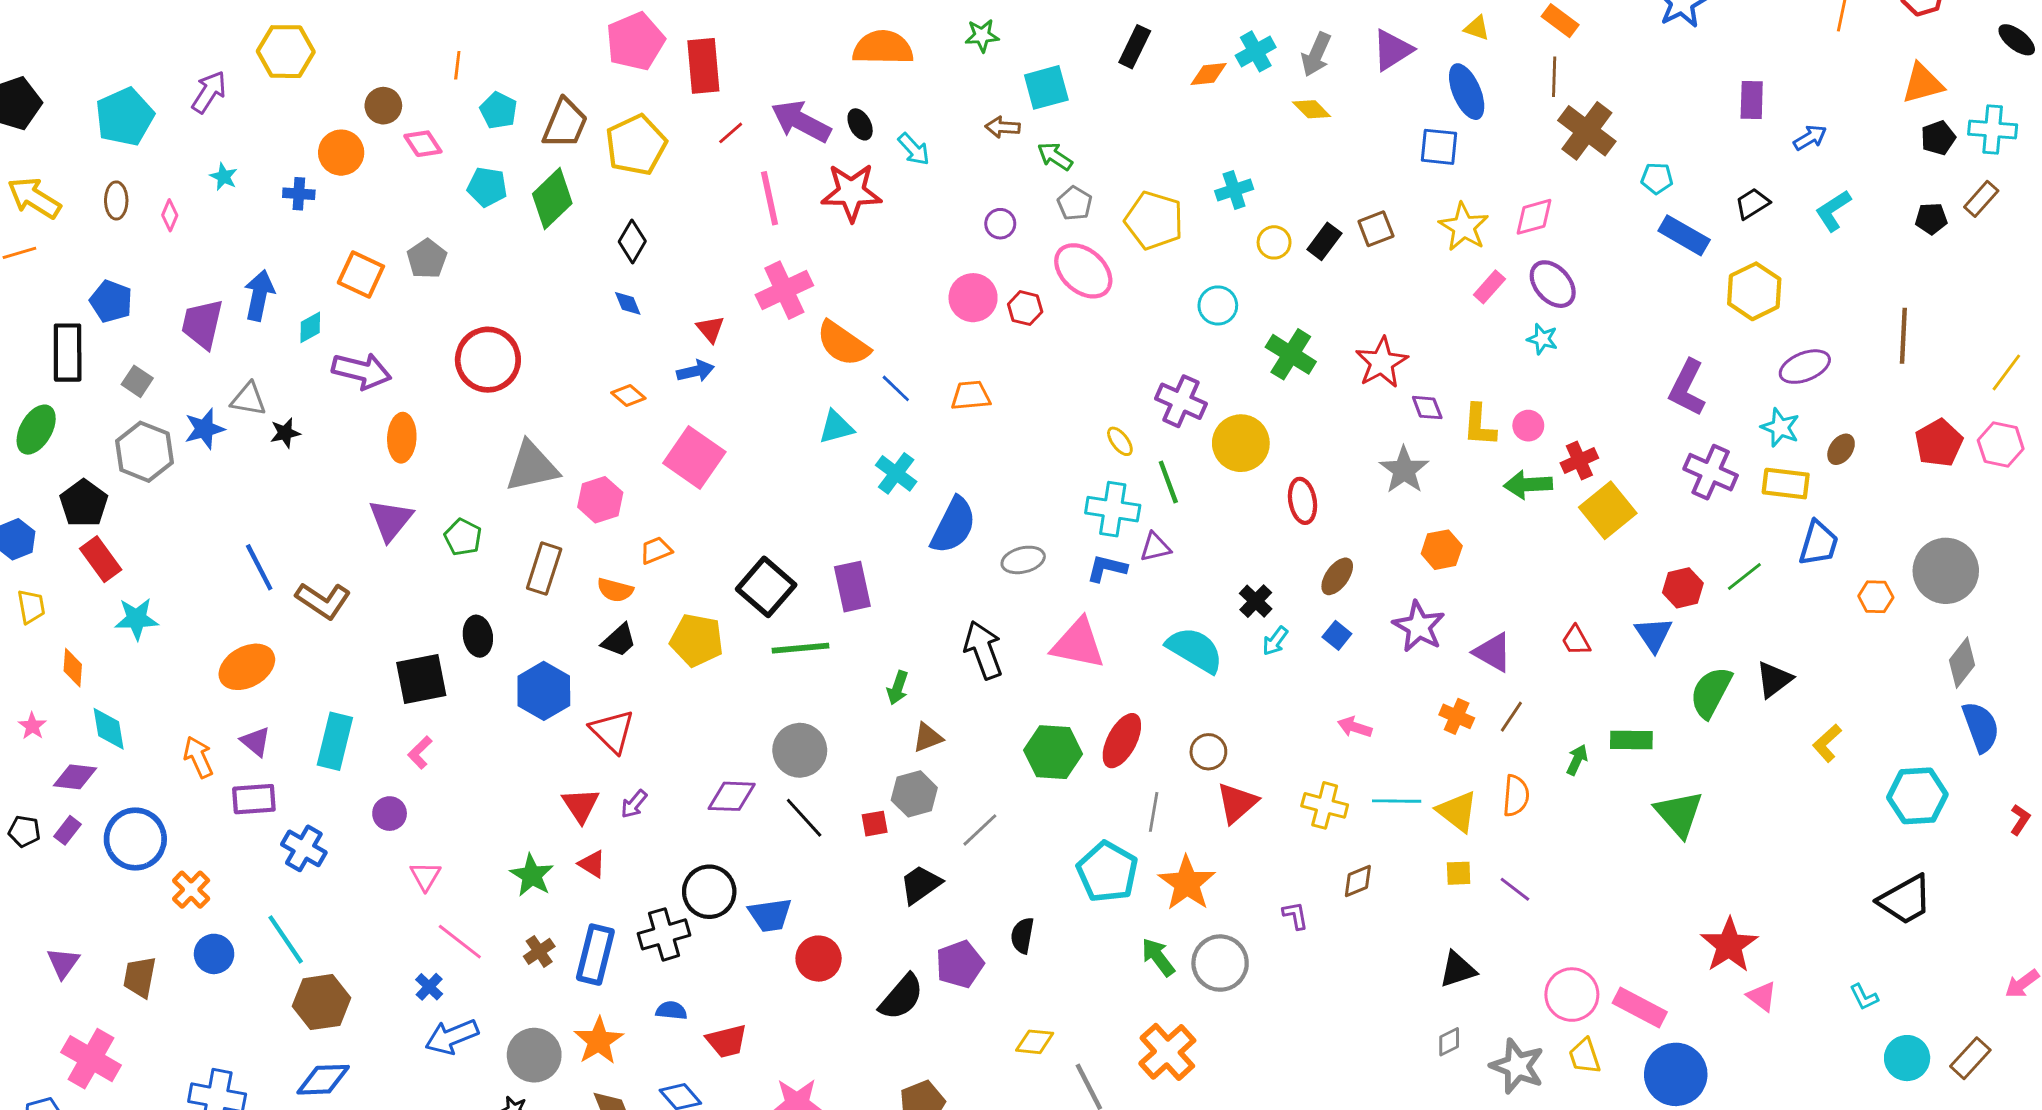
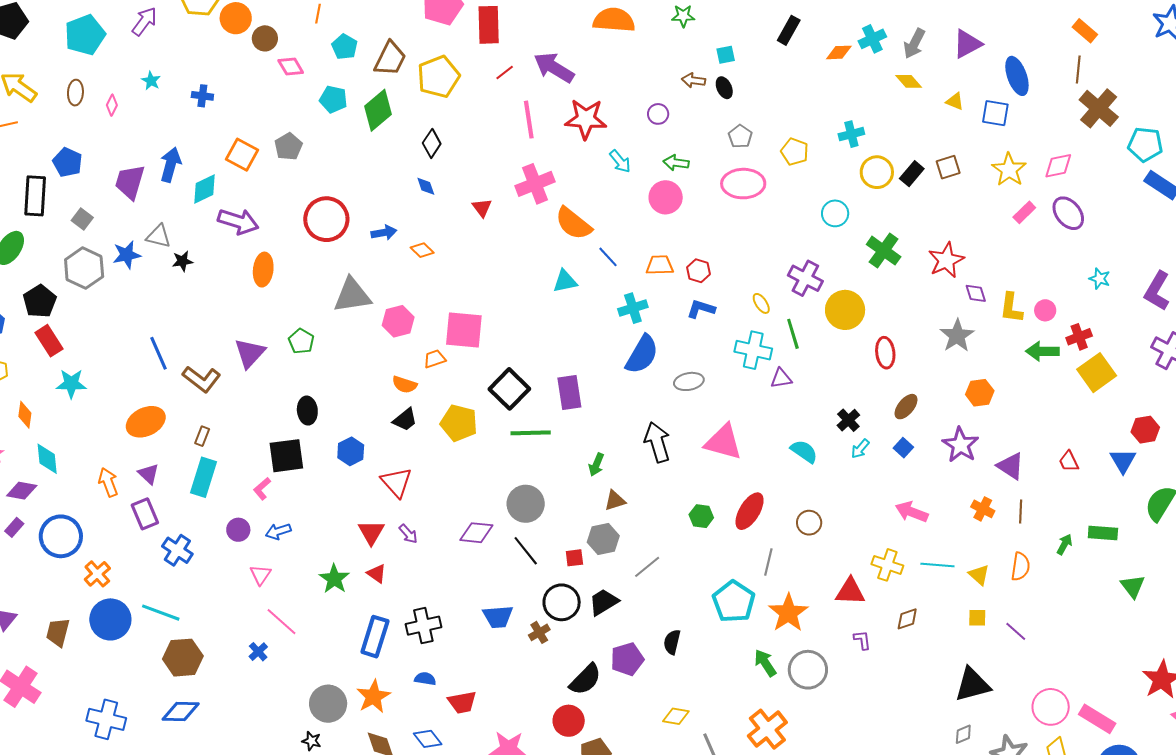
yellow triangle: (1477, 28) -> (955, 101), moved
cyan square: (1046, 87) -> (726, 55), size x0.6
black ellipse: (860, 124) -> (724, 88), moved
cyan arrow: (914, 149) -> (620, 161), moved
orange circle: (341, 153) -> (236, 18), moved
green arrow: (1055, 156) -> (676, 163), moved, turned -30
cyan pentagon: (1657, 178) -> (1145, 144), size x1.6
yellow pentagon: (1154, 220) -> (795, 152), size x0.7
purple circle: (1000, 224) -> (658, 114), moved
yellow circle: (1274, 242) -> (877, 172), size x1.4
pink ellipse: (1083, 271) -> (743, 184), turned -45
red hexagon: (1025, 308) -> (699, 271), moved
cyan diamond: (310, 327) -> (205, 189), size x1.4
cyan star: (1542, 339) -> (1100, 279), moved
blue arrow: (695, 371) -> (384, 233), moved
pink square: (694, 457) -> (464, 330), moved, turned -33
cyan cross: (896, 473) -> (633, 308), moved, turned 32
purple triangle: (391, 520) -> (250, 353), moved
blue L-shape: (1107, 568) -> (701, 309), moved
brown rectangle: (544, 569) -> (202, 436), moved, size x0.6
cyan semicircle: (1195, 650) -> (804, 451), size x0.7
black square: (421, 679) -> (286, 456), moved
blue hexagon: (544, 691) -> (351, 451), size x0.7
brown line: (1511, 717) -> (1021, 511), turned -35
pink arrow: (1355, 727) -> (912, 512), size x1.4
green hexagon: (1053, 752) -> (701, 516), size x0.6
purple rectangle: (254, 799) -> (145, 514), turned 68
red triangle: (1237, 803) -> (850, 591), moved, turned 40
purple arrow: (634, 804) -> (408, 534), turned -85
yellow triangle: (1457, 811) -> (979, 575), size x0.7
green triangle: (1679, 814) -> (1133, 586), size x0.7
black circle: (709, 892) -> (562, 602), moved
cyan line: (286, 939) -> (161, 613), turned -39
brown cross: (539, 951) -> (539, 632), moved
blue circle: (214, 954) -> (110, 619), size x1.5
red circle: (819, 959) -> (569, 721), moved
black triangle: (1458, 970) -> (972, 685), size x1.4
blue arrow: (452, 1037) -> (278, 531), moved, size x0.7

